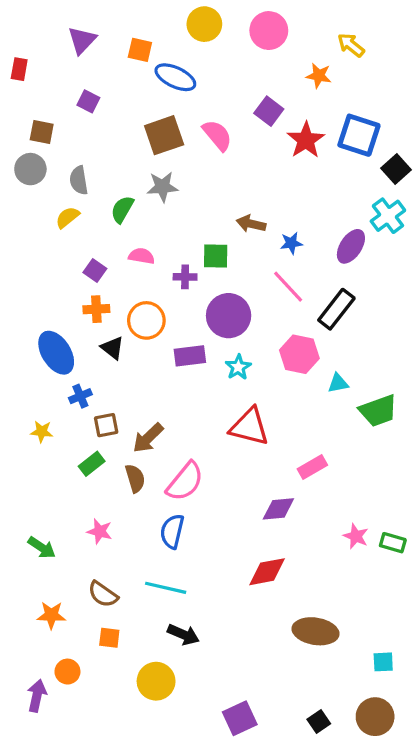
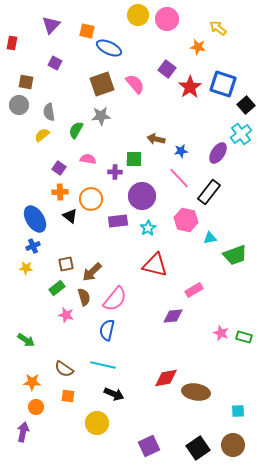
yellow circle: (204, 24) -> (138, 15), moved
blue cross: (80, 396) -> (33, 246), moved
pink star: (100, 531) -> (66, 315), moved
red diamond: (267, 572) -> (166, 378), moved
orange circle: (67, 672) -> (36, 407), moved
black square: (319, 721) -> (198, 448), size x1.6

